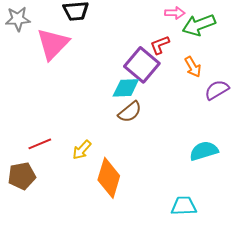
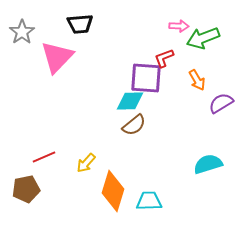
gray star: (18, 19) -> (22, 32), turned -30
purple square: (142, 65) -> (146, 78), turned -36
cyan trapezoid: (184, 206) -> (149, 201), moved

